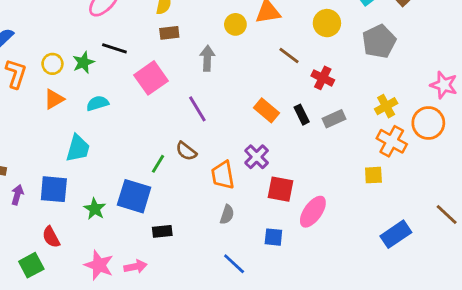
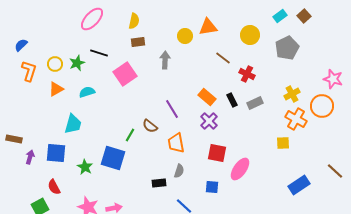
purple line: (197, 109) -> (172, 109), moved
purple cross: (257, 157) -> (209, 121), moved
black rectangle: (162, 231) -> (159, 183), moved

